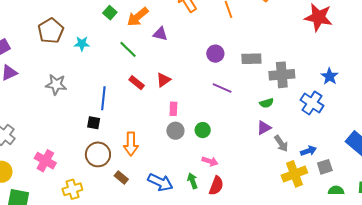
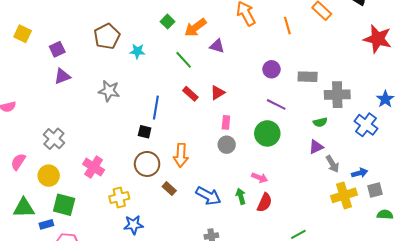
green circle: (203, 130) -> (267, 133), moved, size x1.6

